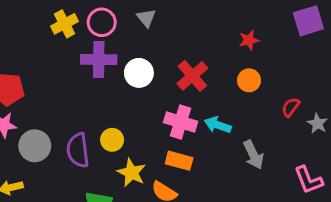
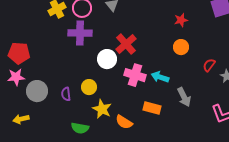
white circle: (139, 73) -> (107, 59), moved
red cross: (192, 76) -> (126, 44), moved
purple semicircle: (78, 150) -> (66, 94), size x0.6
orange rectangle: (179, 161) -> (152, 108), moved

